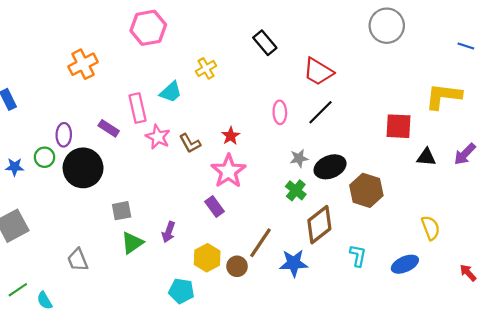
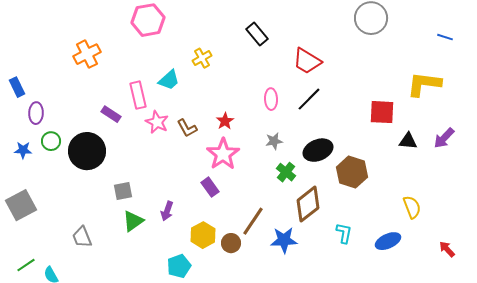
purple ellipse: (64, 135) -> (36, 113), moved
gray star: (299, 158) -> (274, 141), moved
cyan pentagon: (181, 291) -> (179, 266), turned -30

